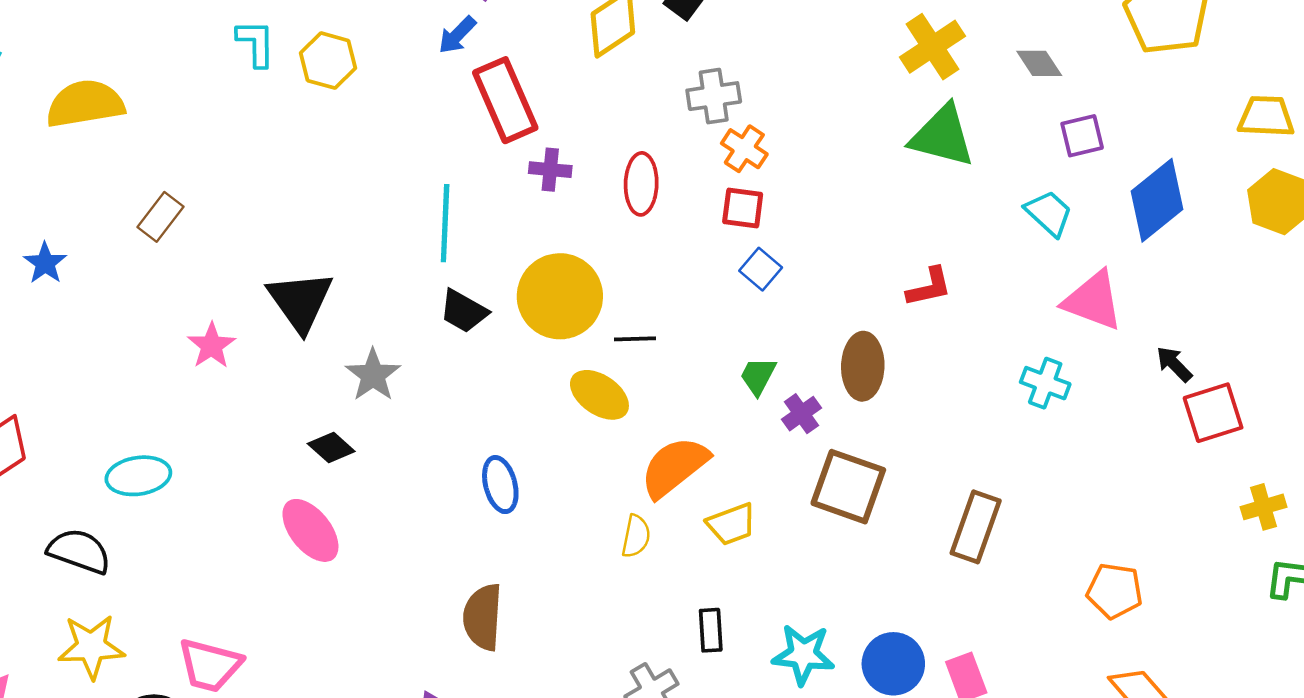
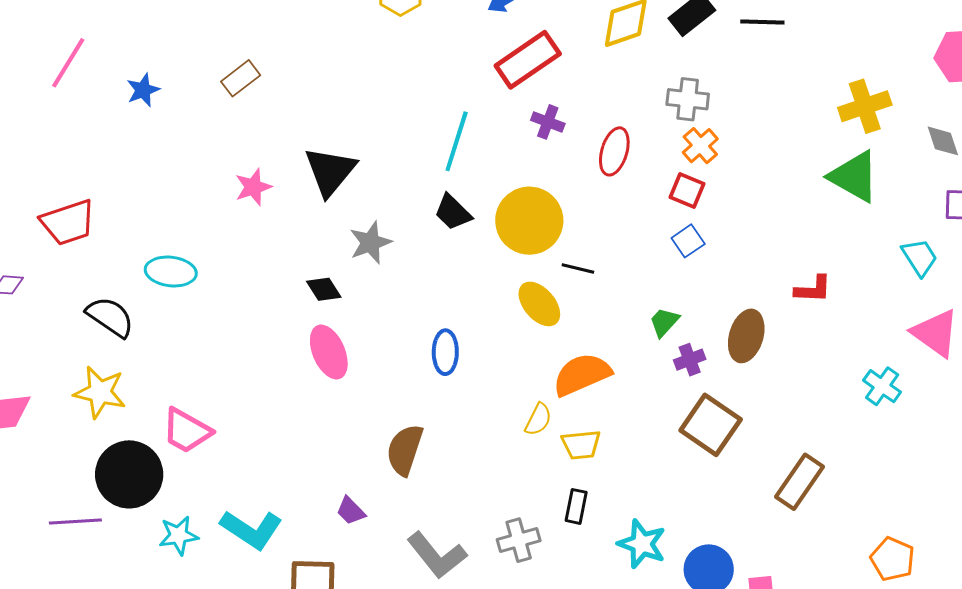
red rectangle: (505, 100) -> (528, 60), turned 64
yellow trapezoid: (731, 524) -> (581, 445), moved
pink ellipse: (310, 530) -> (329, 352), moved

